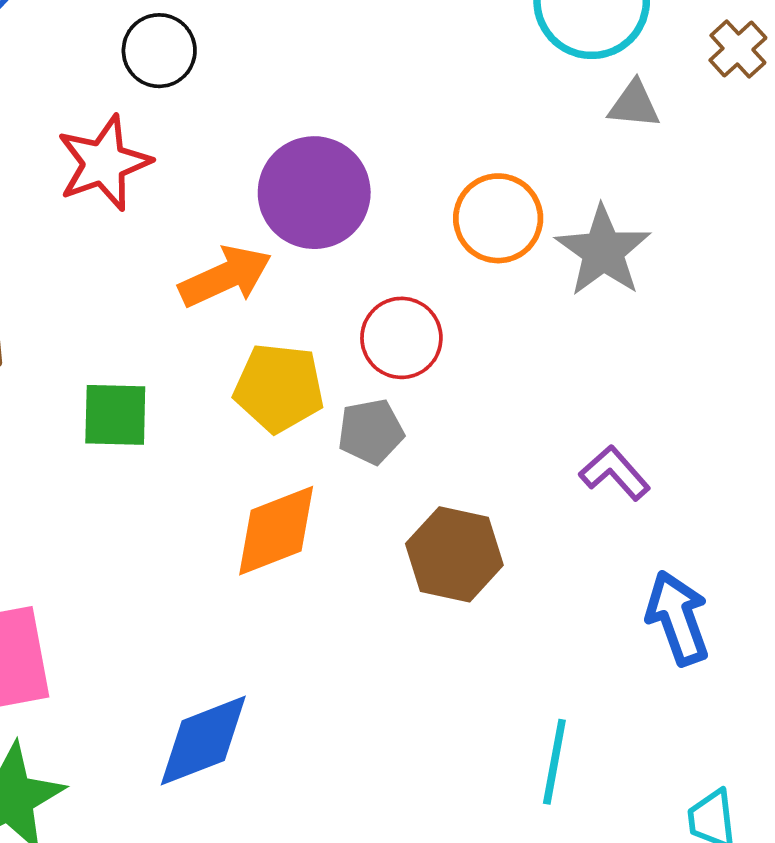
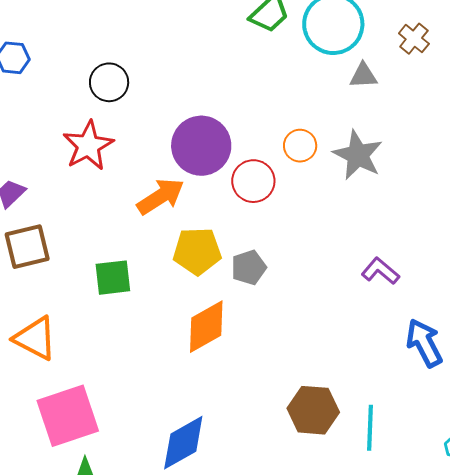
orange circle: (498, 218) -> (300, 146), size x0.7
red circle: (401, 338) -> (253, 181), moved
brown hexagon: (454, 554) -> (313, 410), moved

